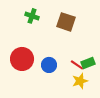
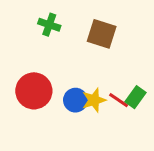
green rectangle: (88, 63) -> (136, 97), turned -32
yellow star: (80, 81) -> (94, 100), moved

